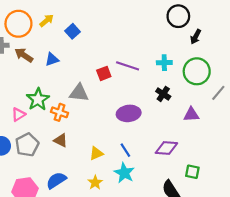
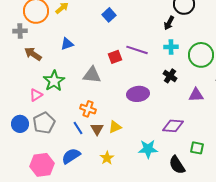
blue square: (72, 31) -> (109, 15), moved
black arrow: (196, 37) -> (169, 23), moved
brown arrow: (24, 55) -> (33, 54), moved
orange cross: (59, 112) -> (88, 109), moved
brown triangle: (61, 140) -> (97, 129), moved, turned 32
blue line: (125, 150) -> (78, 128), moved
yellow triangle: (96, 153) -> (115, 127), moved
cyan star: (124, 173) -> (148, 149), moved, turned -30

